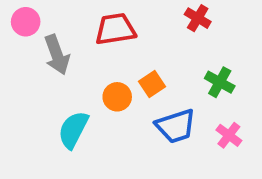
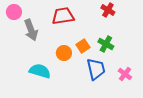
green cross: (220, 82) -> (106, 44), moved
blue trapezoid: (176, 126) -> (96, 69), turned -85
cyan semicircle: (73, 130) -> (40, 71), turned 80

